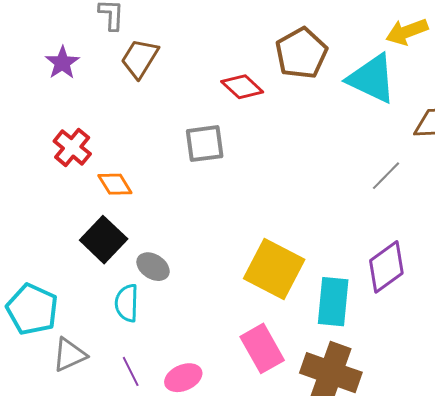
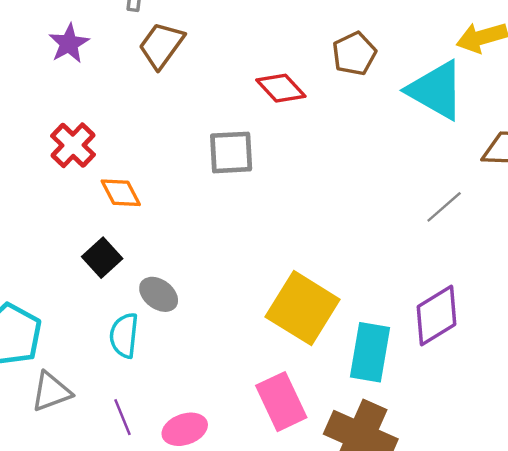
brown pentagon: (301, 53) -> (354, 54), size x0.7
black square: (104, 240) -> (102, 258), size x0.7

